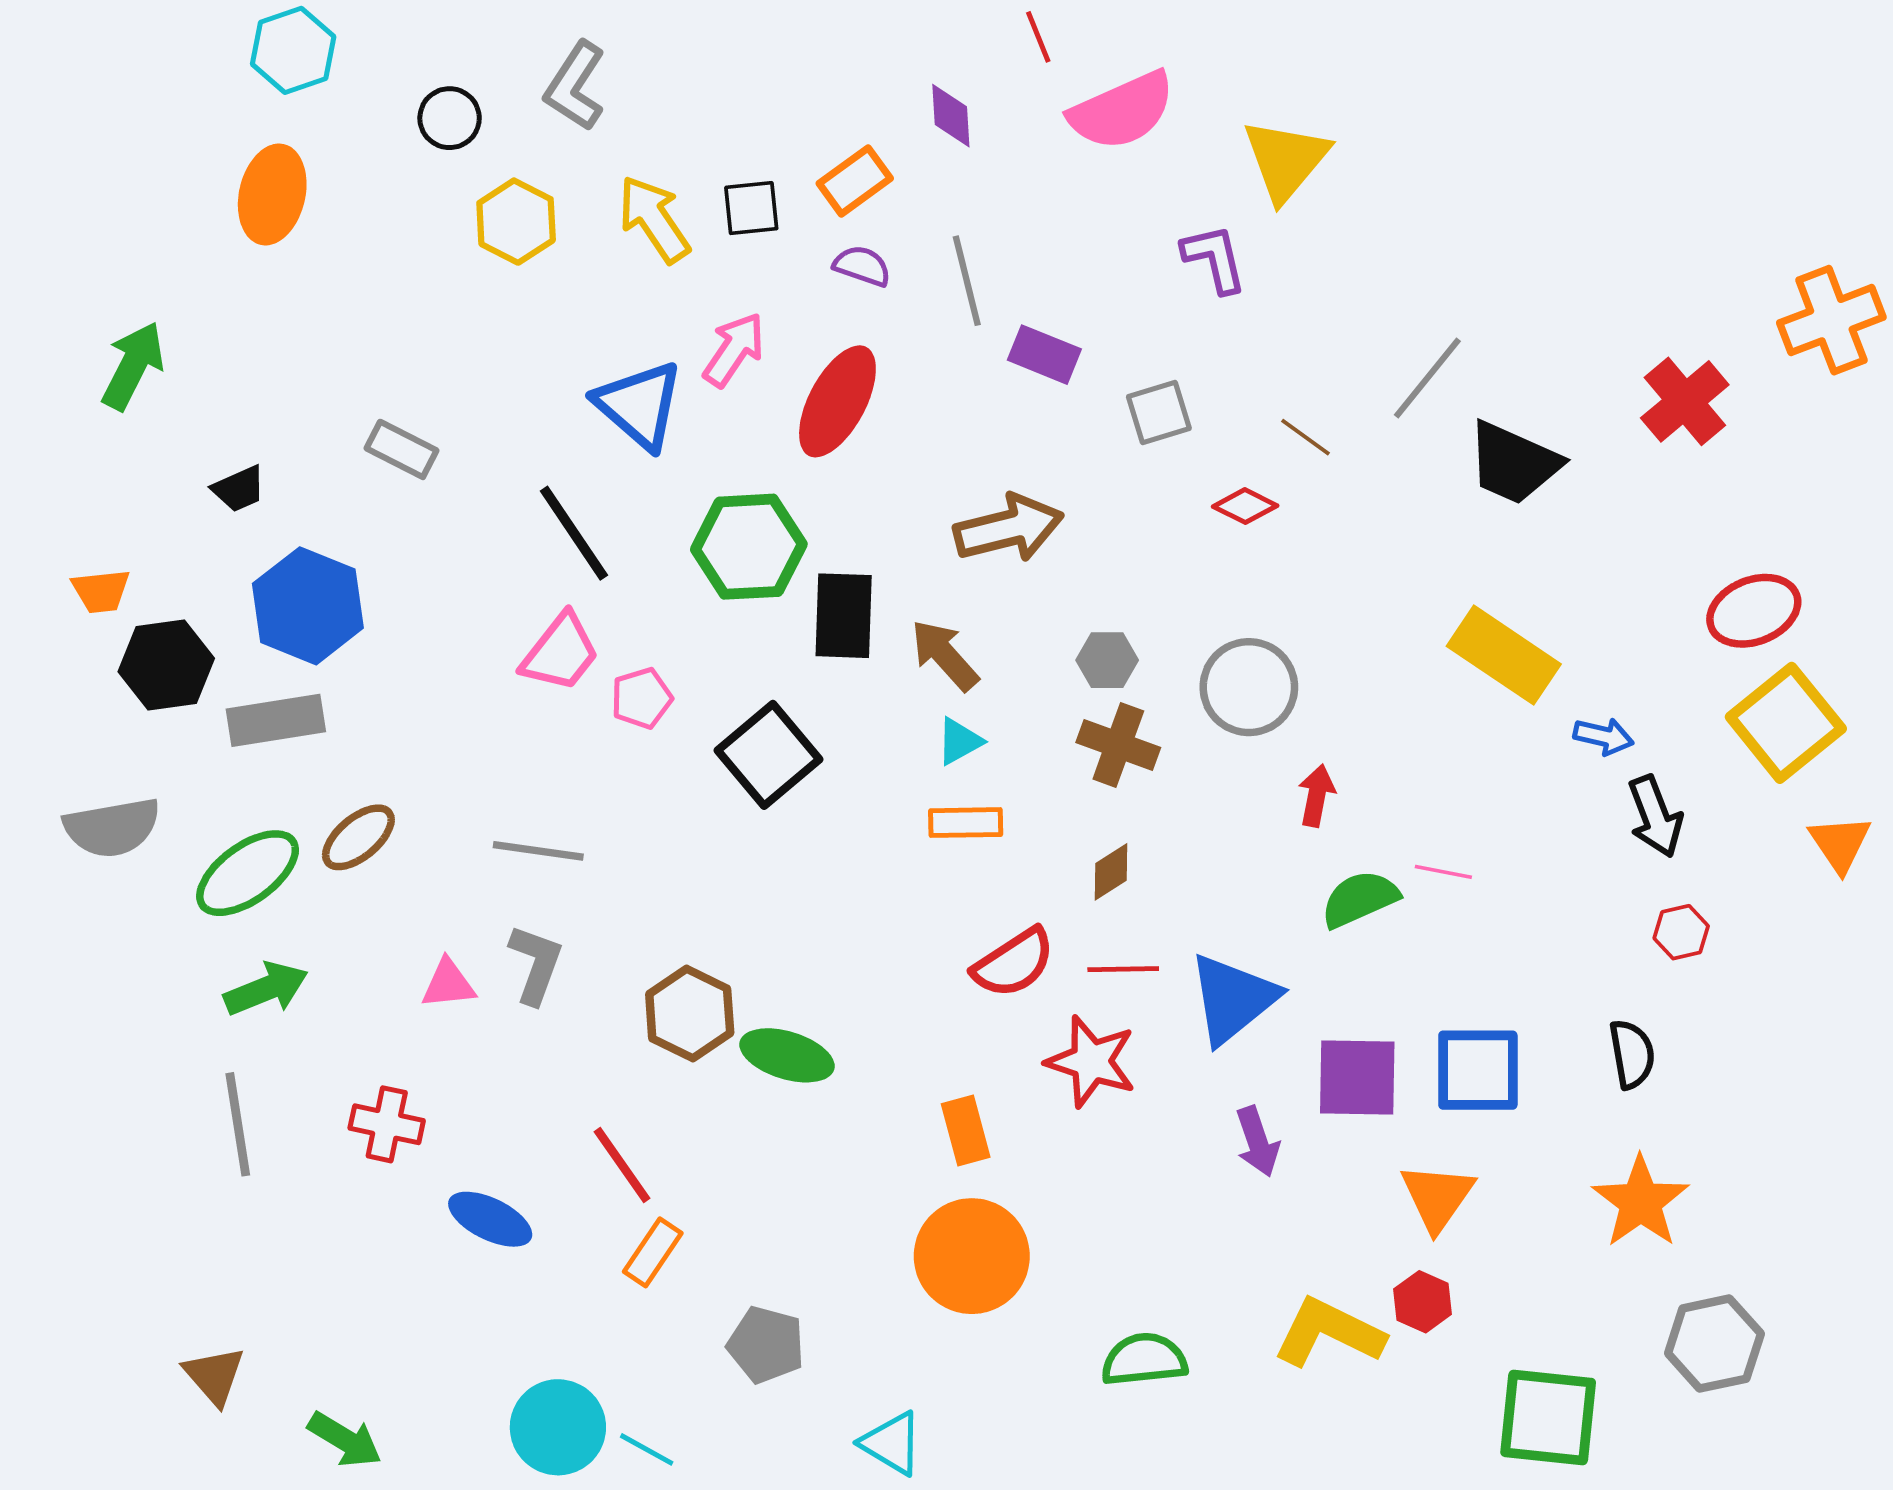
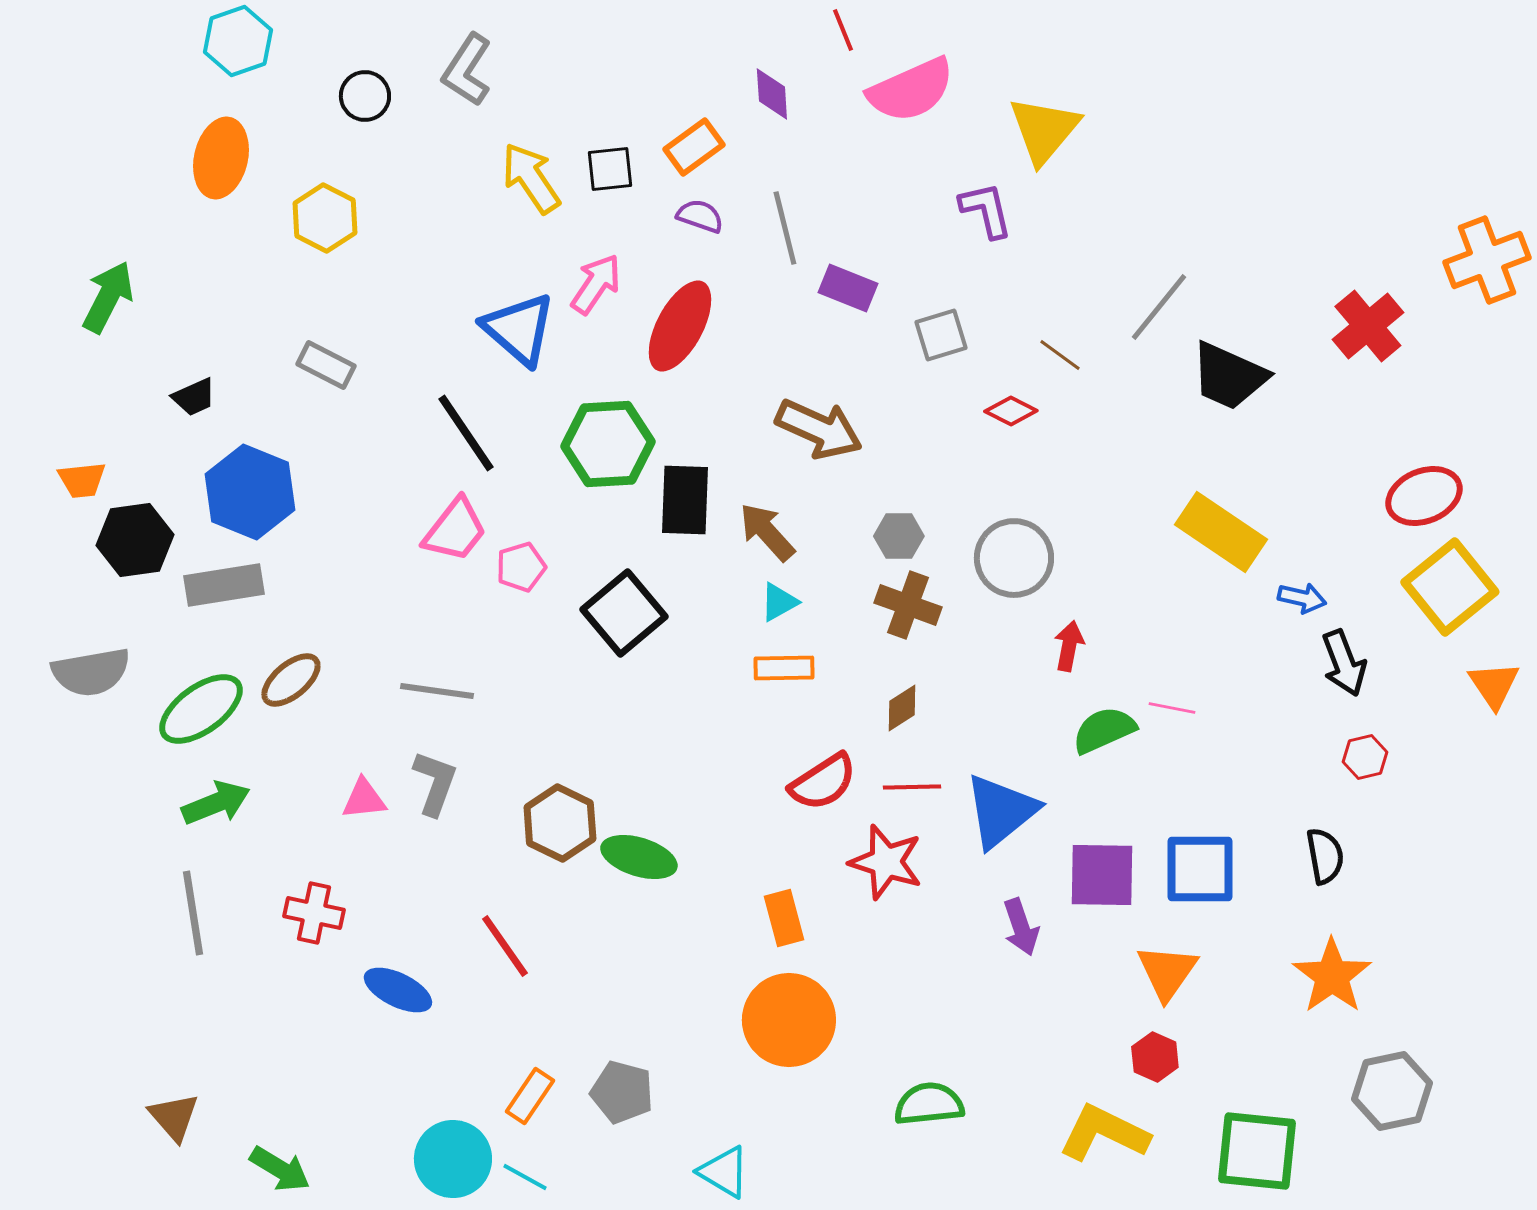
yellow hexagon: (516, 222) -> (325, 218), moved
brown arrow: (1009, 528) -> (819, 429), turned 38
orange rectangle: (653, 1252) -> (530, 1096), moved
yellow L-shape: (1329, 1332) -> (1104, 1133), moved

